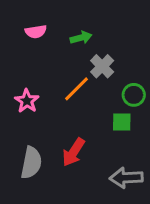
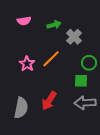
gray cross: (102, 66) -> (74, 37), moved
pink star: (27, 101) -> (27, 64), moved
gray arrow: (126, 178) -> (85, 103), moved

